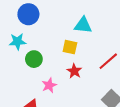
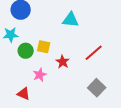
yellow square: (70, 47) -> (44, 47), moved

